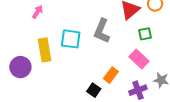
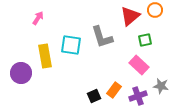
gray L-shape: (102, 31) -> (102, 37), turned -40
orange rectangle: (111, 75) -> (114, 90), moved
black square: (94, 90) -> (94, 96), turned 32

